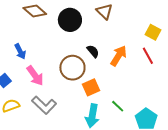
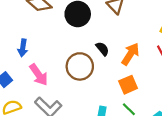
blue arrow: (20, 51) -> (23, 48), turned 35
orange square: (91, 87) -> (128, 85), moved

